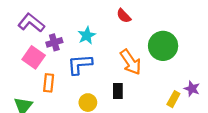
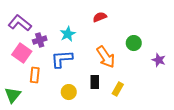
red semicircle: (124, 16) -> (100, 17), turned 112
green circle: (163, 46) -> (134, 43), size x0.6
purple star: (192, 89) -> (159, 60), moved
yellow rectangle: (173, 99) -> (118, 89), moved

